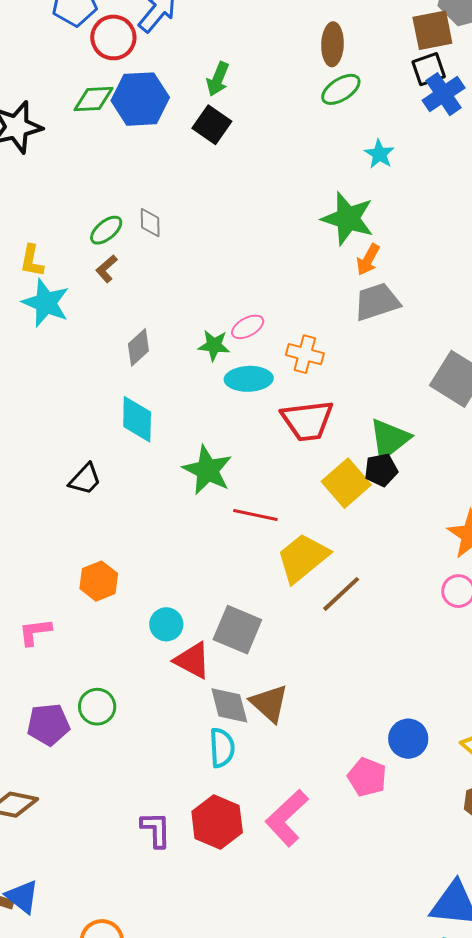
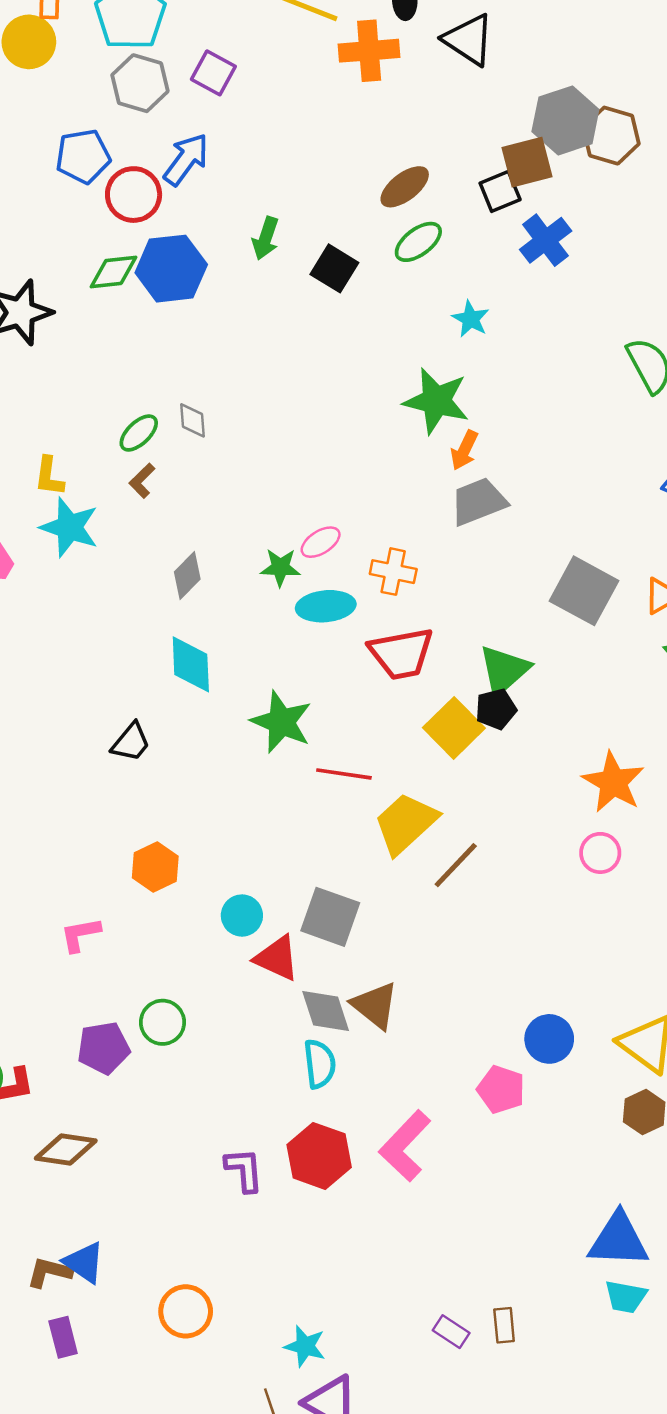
brown ellipse: (332, 44) -> (405, 187), turned 54
black square: (429, 69) -> (500, 191), moved
black square: (212, 125) -> (334, 268), moved

